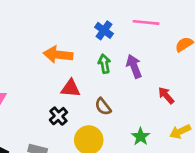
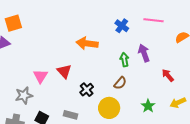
green arrow: (104, 64) -> (124, 60), moved
red triangle: (71, 88) -> (64, 71), moved, turned 42
brown semicircle: (103, 107) -> (120, 83), turned -104

